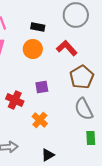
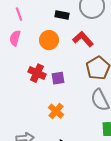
black rectangle: (38, 27) -> (62, 15), moved
red cross: (15, 100) -> (37, 73), moved

